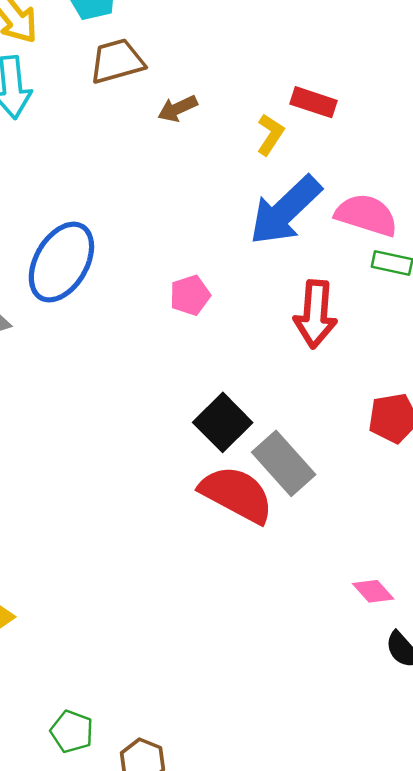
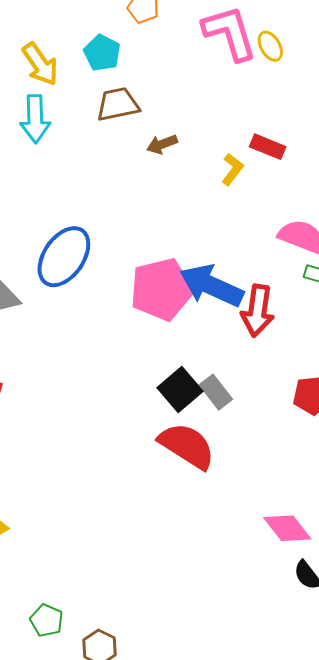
blue arrow: (285, 210) -> (211, 286), moved, turned 64
pink pentagon: (190, 295) -> (162, 289), size x2.0
gray rectangle: (284, 463) -> (216, 392), moved, size x0.7
pink diamond: (373, 591) -> (287, 528), size x1.5

